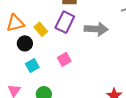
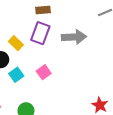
cyan square: (32, 66) -> (16, 75), moved

